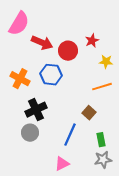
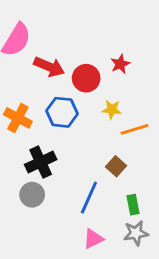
yellow star: (106, 62) -> (112, 109), moved
pink triangle: (62, 164) -> (93, 239), moved

